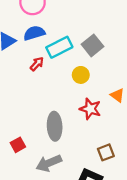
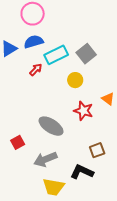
gray ellipse: (55, 126) -> (51, 126), turned -55

